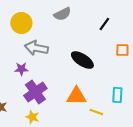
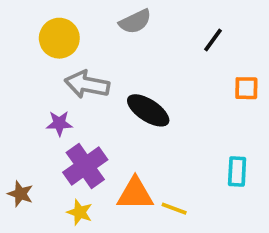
black ellipse: (82, 60) -> (148, 110), moved
orange triangle: (76, 96) -> (135, 194), moved
yellow line: (96, 112) -> (174, 209), moved

